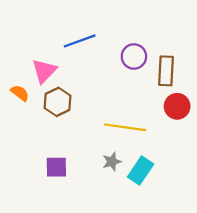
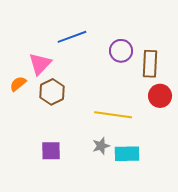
orange semicircle: (20, 93) -> (18, 84), turned -78
cyan rectangle: (141, 171) -> (127, 154), turned 55

